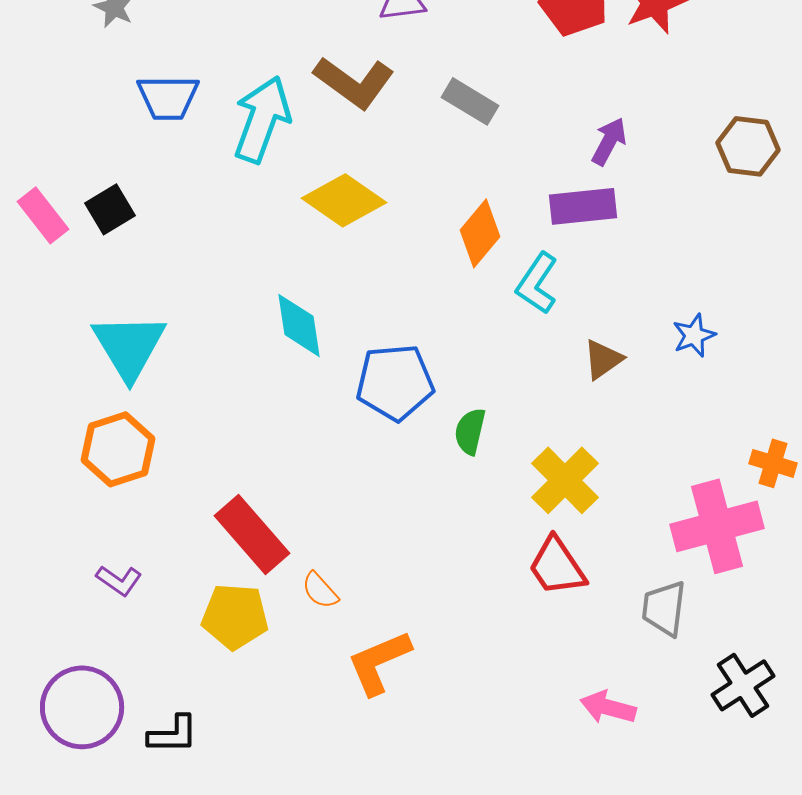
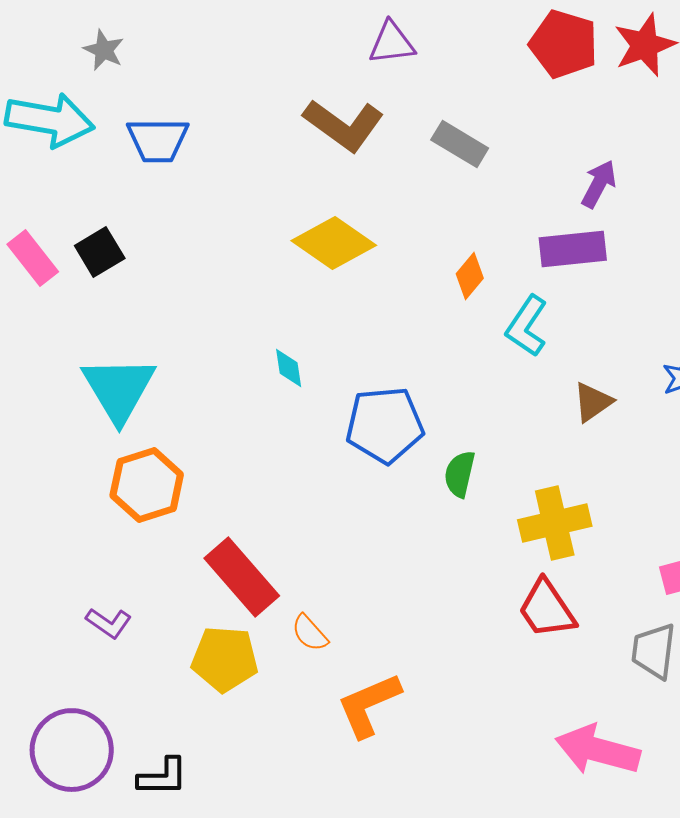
cyan arrow: (262, 119) -> (50, 120), moved, turned 80
orange diamond: (480, 233) -> (470, 276), size x0.7
cyan diamond: (299, 325) -> (289, 368), size x0.6
orange hexagon: (118, 449) -> (147, 485), moved
yellow cross: (565, 480) -> (555, 523), turned 32
pink arrow: (608, 707) -> (598, 750), size x1.5

